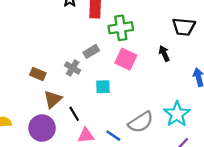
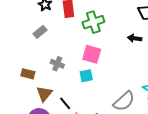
gray rectangle: (91, 51) -> (40, 32), moved
black arrow: (164, 53) -> (135, 38), turned -48
pink square: (126, 59) -> (92, 54), moved

